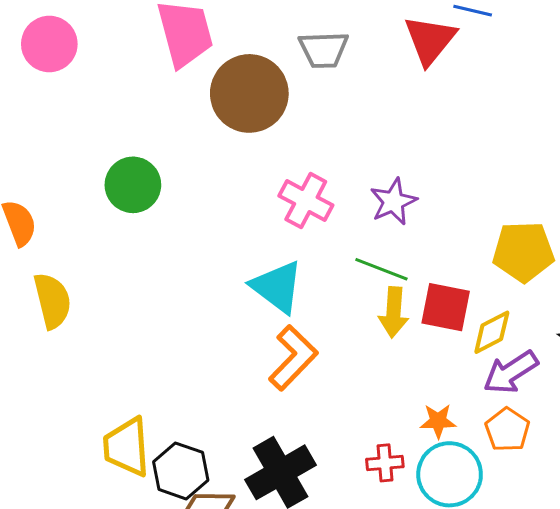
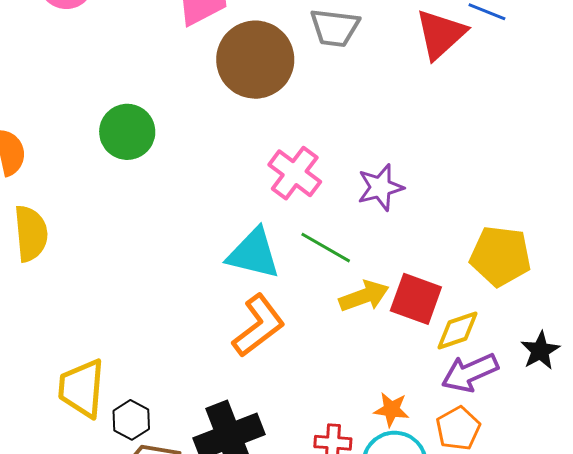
green line: (381, 269) -> (326, 248), moved
cyan triangle: (277, 287) -> (254, 254), turned -32
yellow arrow: (394, 312) -> (364, 296), turned -123
black hexagon: (181, 471) -> (131, 420), size x0.7

